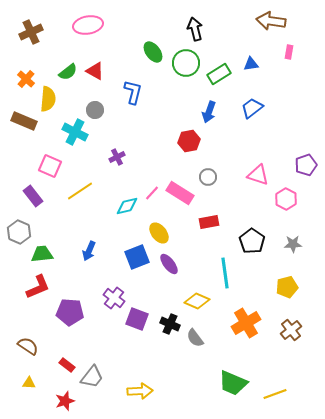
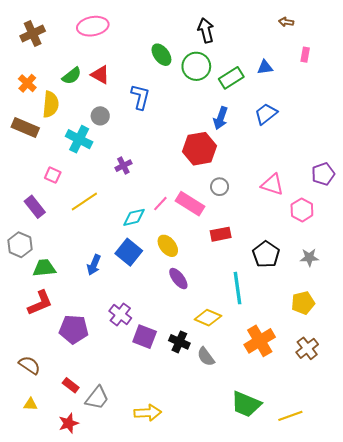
brown arrow: (271, 21) -> (286, 22), size x0.5
red hexagon: (189, 141) -> (199, 149), size x1.4
pink square: (50, 166) -> (53, 175), size x0.7
blue square: (137, 257) -> (129, 252), moved, turned -30

